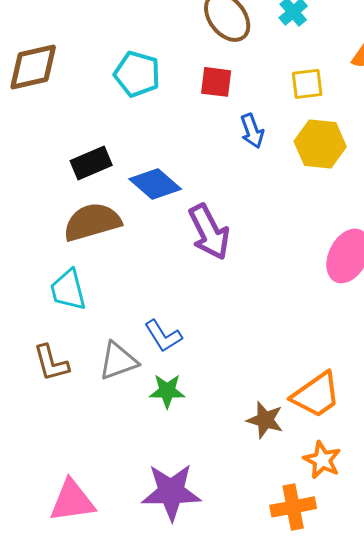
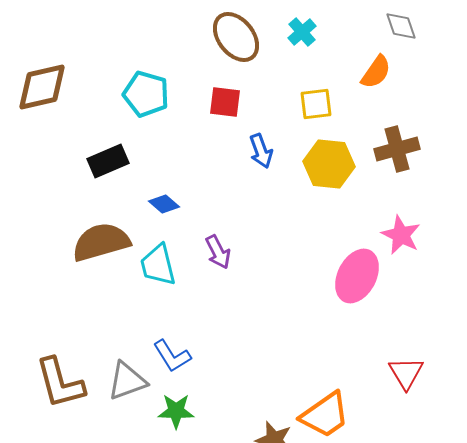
black rectangle: (91, 163) -> (108, 161), moved
blue diamond: (155, 184) -> (164, 204), size x0.6
purple arrow: (209, 232) -> (218, 252), size x0.6
cyan trapezoid: (68, 290) -> (158, 265), moved
brown L-shape: (51, 363) -> (60, 383), size x1.4

